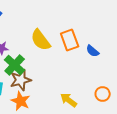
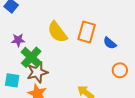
orange rectangle: (70, 40) -> (87, 32), turned 35
orange circle: (103, 94) -> (120, 70), moved

